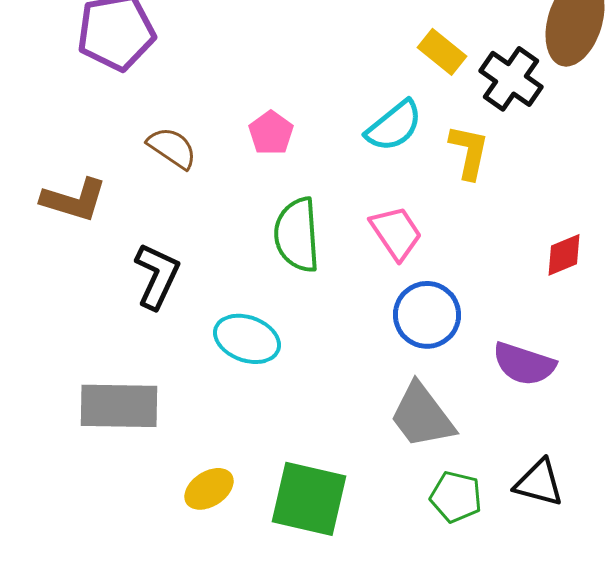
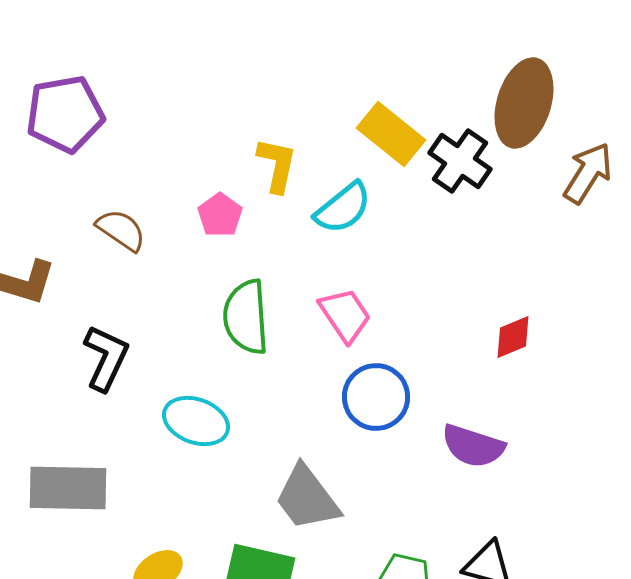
yellow rectangle: (442, 52) -> (391, 134), size x1.4
yellow L-shape: (469, 152) -> (277, 165), moved
gray trapezoid: (422, 416) -> (307, 498), moved

